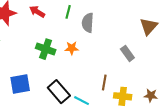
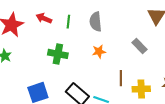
green line: (68, 12) -> (68, 22), moved
orange star: (72, 48) -> (99, 51), moved

